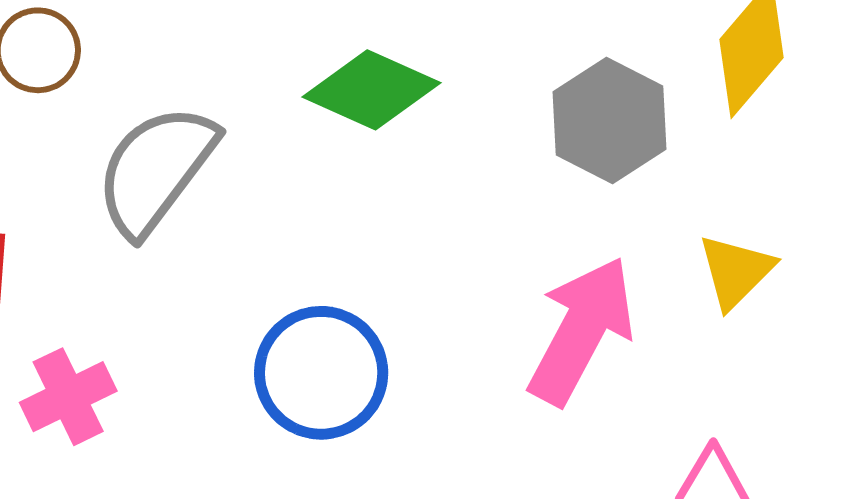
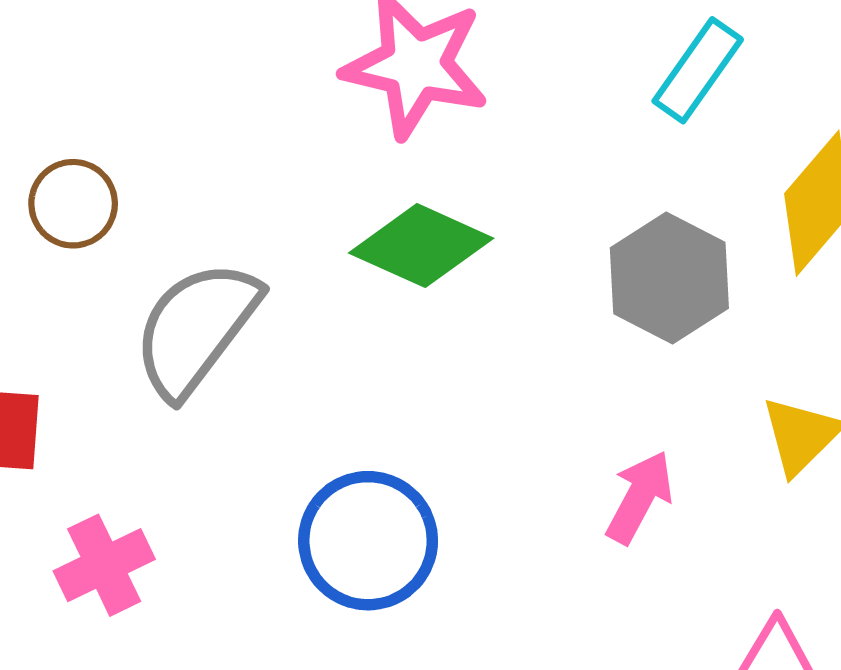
pink arrow: (581, 331) -> (640, 497), size x0.6

